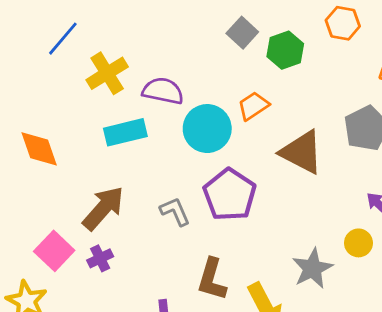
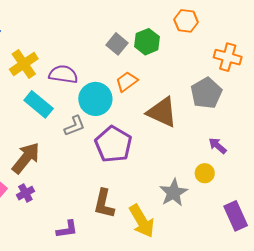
gray square: (242, 33) -> (117, 44), moved
cyan rectangle: (125, 132) -> (39, 104), turned 56
gray L-shape: (175, 212) -> (75, 126), moved, turned 95

